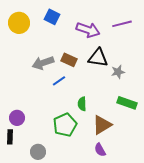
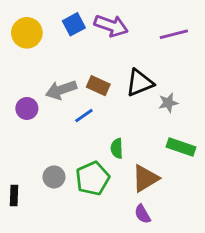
blue square: (52, 17) -> (74, 24), turned 35
purple arrow: (88, 30) -> (111, 26), moved
black triangle: (98, 58) -> (140, 83), turned -30
purple circle: (17, 118) -> (27, 108), moved
gray circle: (38, 152) -> (54, 177), moved

